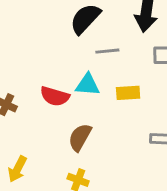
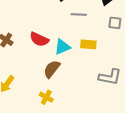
cyan triangle: (87, 85) -> (62, 47), moved, turned -36

